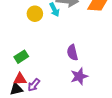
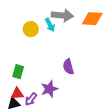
green rectangle: (21, 57) -> (18, 72), turned -40
purple star: (79, 76) -> (49, 89), moved

